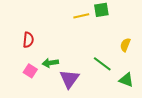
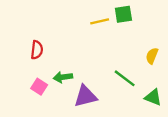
purple triangle: (69, 79) -> (85, 96), turned 40

